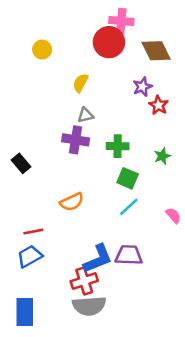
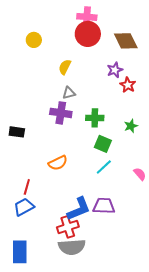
pink cross: (121, 21) -> (87, 17), moved
black rectangle: (21, 163) -> (17, 132), turned -42
red line: (33, 232) -> (27, 187), turned -63

